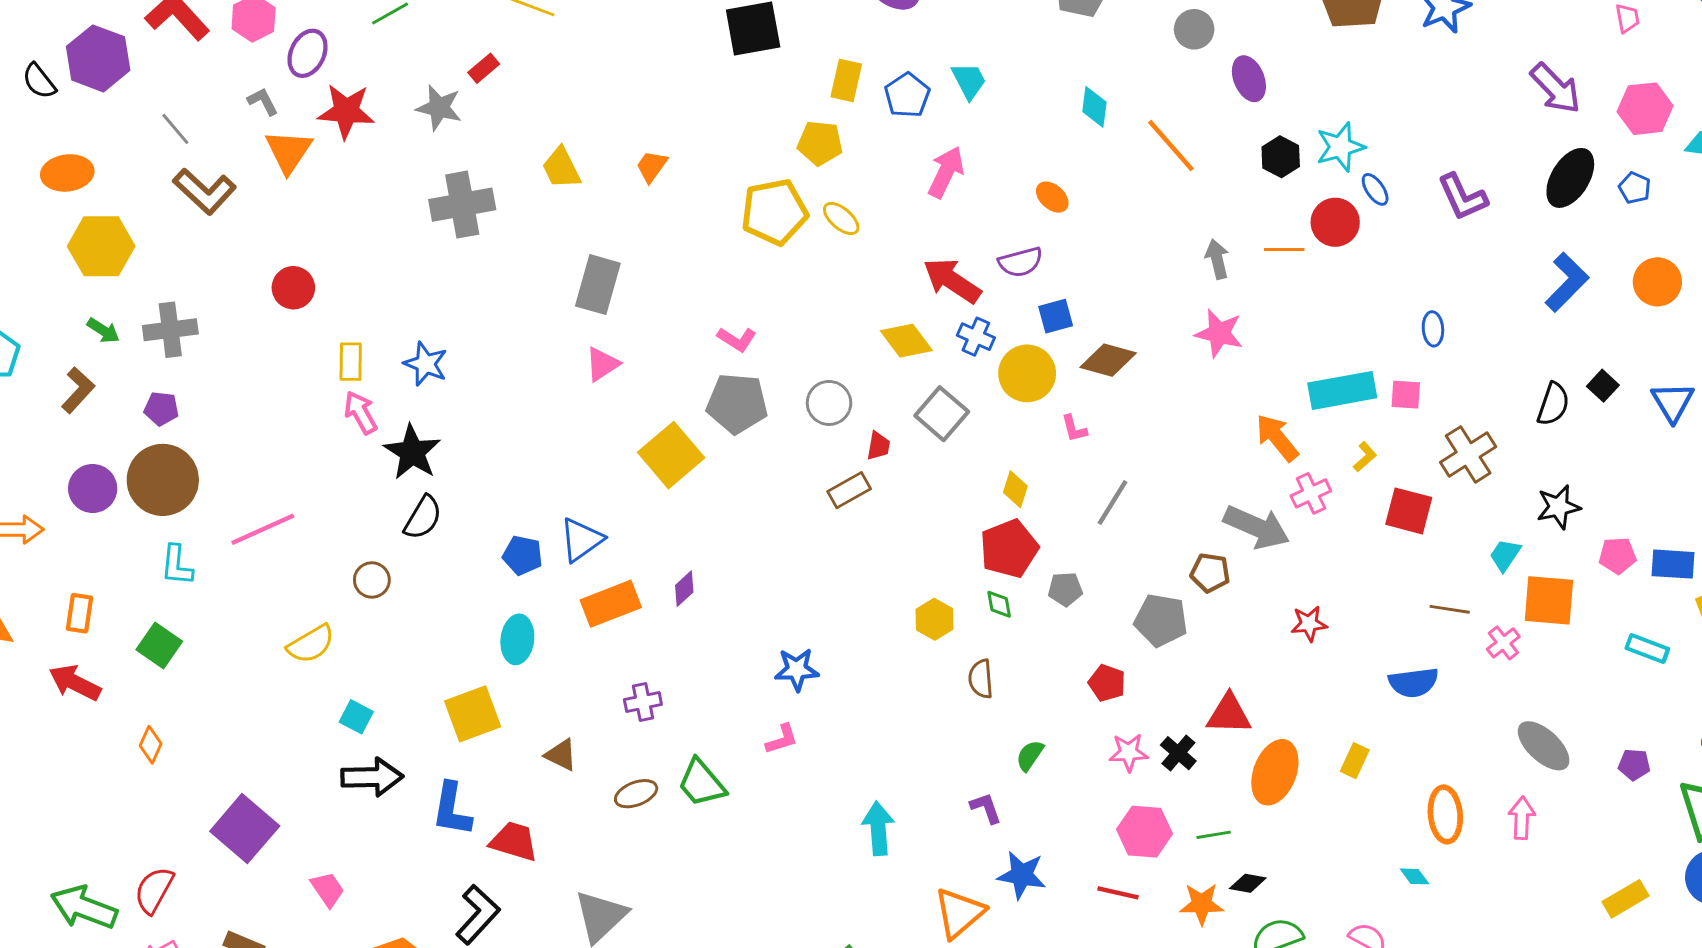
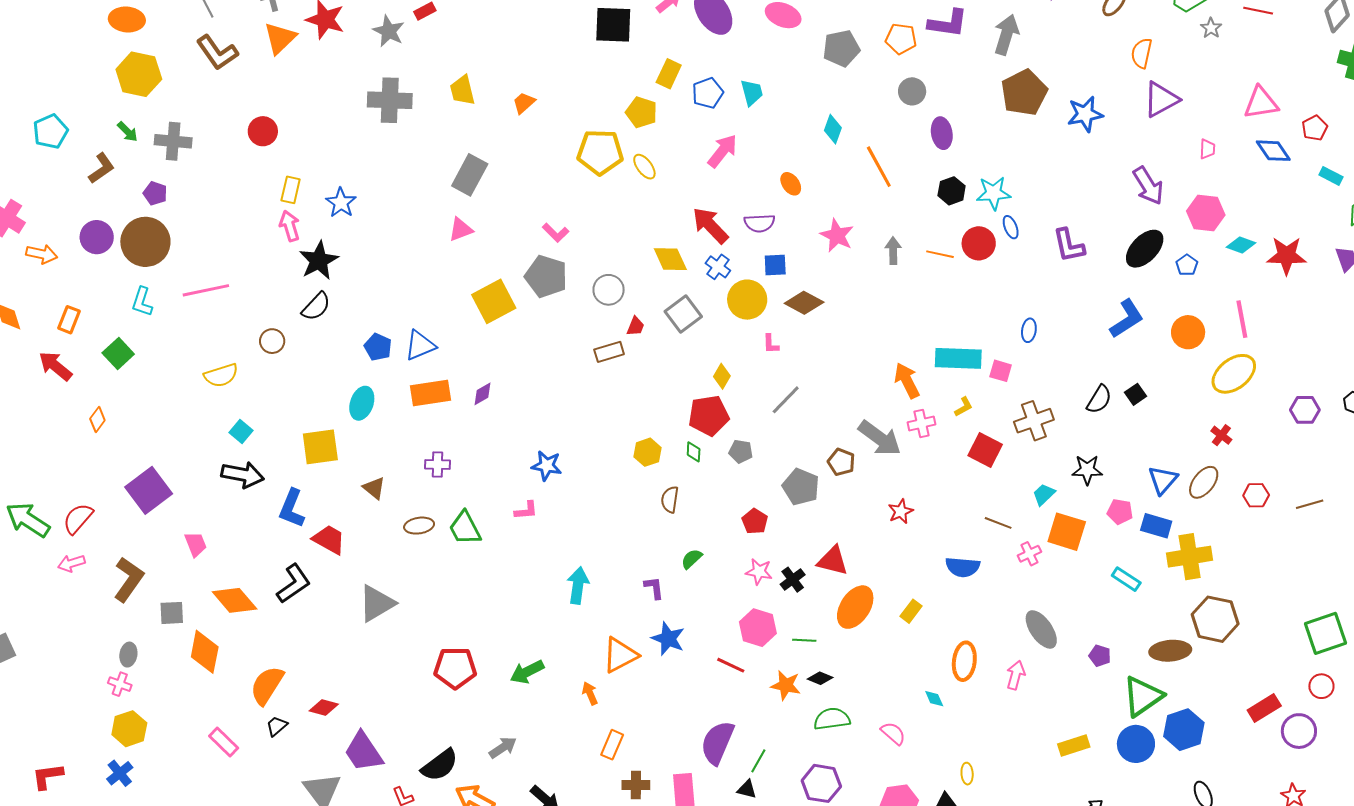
pink star: (1219, 333) -> (837, 235), moved
blue triangle: (1673, 402) -> (1163, 480), moved
red star: (1309, 624) -> (901, 511), turned -30

